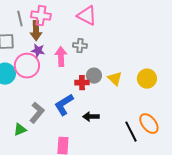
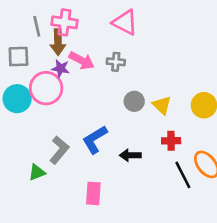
pink arrow: (61, 57) -> (82, 61), moved, turned 120
red cross: (82, 83) -> (171, 141), moved

